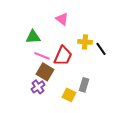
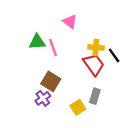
pink line: (42, 56) -> (53, 47), moved, turned 49
red trapezoid: (63, 56) -> (94, 64), moved, turned -60
yellow square: (69, 95) -> (78, 107), turned 32

